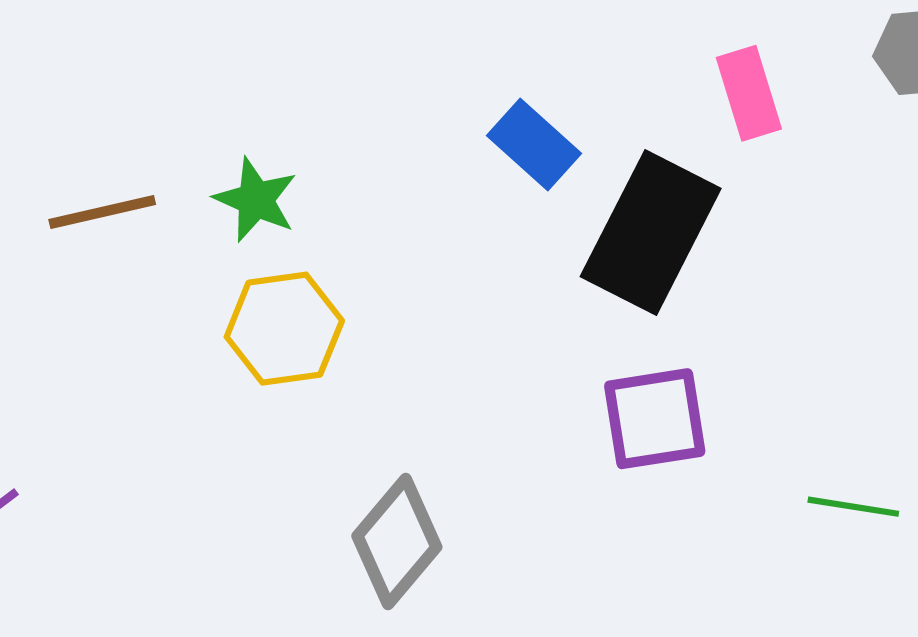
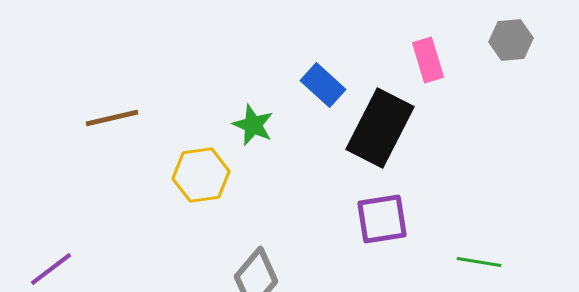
green star: (256, 200) -> (253, 125), moved

